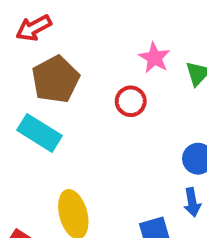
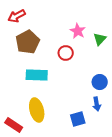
cyan rectangle: (40, 133) -> (37, 75), moved, turned -30

